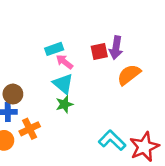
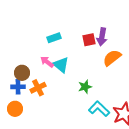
pink arrow: (64, 62) -> (47, 62), moved
green star: (64, 104) -> (85, 87), moved
orange cross: (30, 129) -> (38, 88), moved

